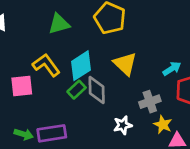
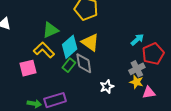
green triangle: (59, 24) -> (51, 30), moved
yellow triangle: (125, 64) -> (90, 42), moved
gray cross: (150, 102) -> (137, 69), moved

